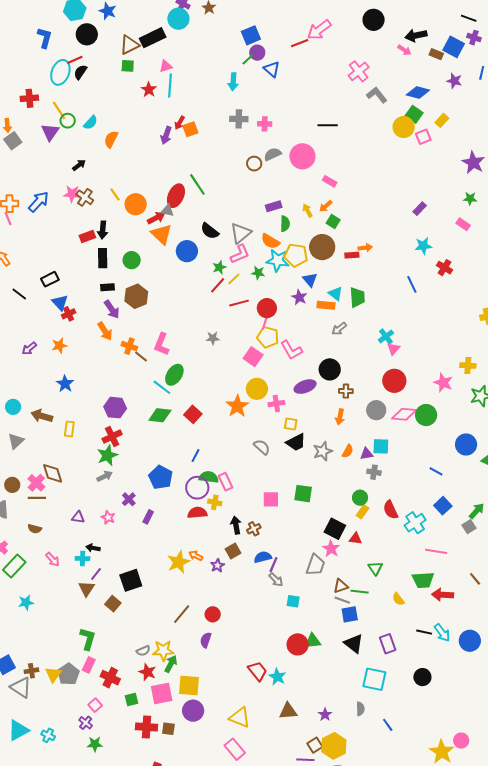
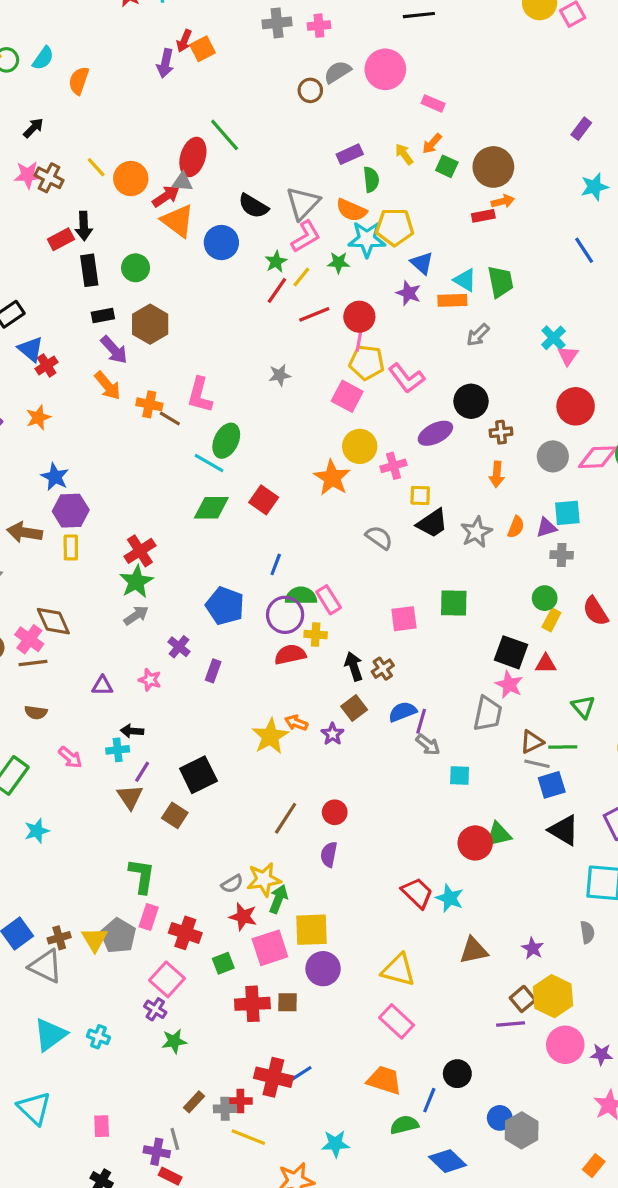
brown circle: (322, 247) -> (493, 167), moved
purple hexagon: (115, 408) -> (71, 511), moved
pink square: (95, 705) -> (167, 979), size x1.5

